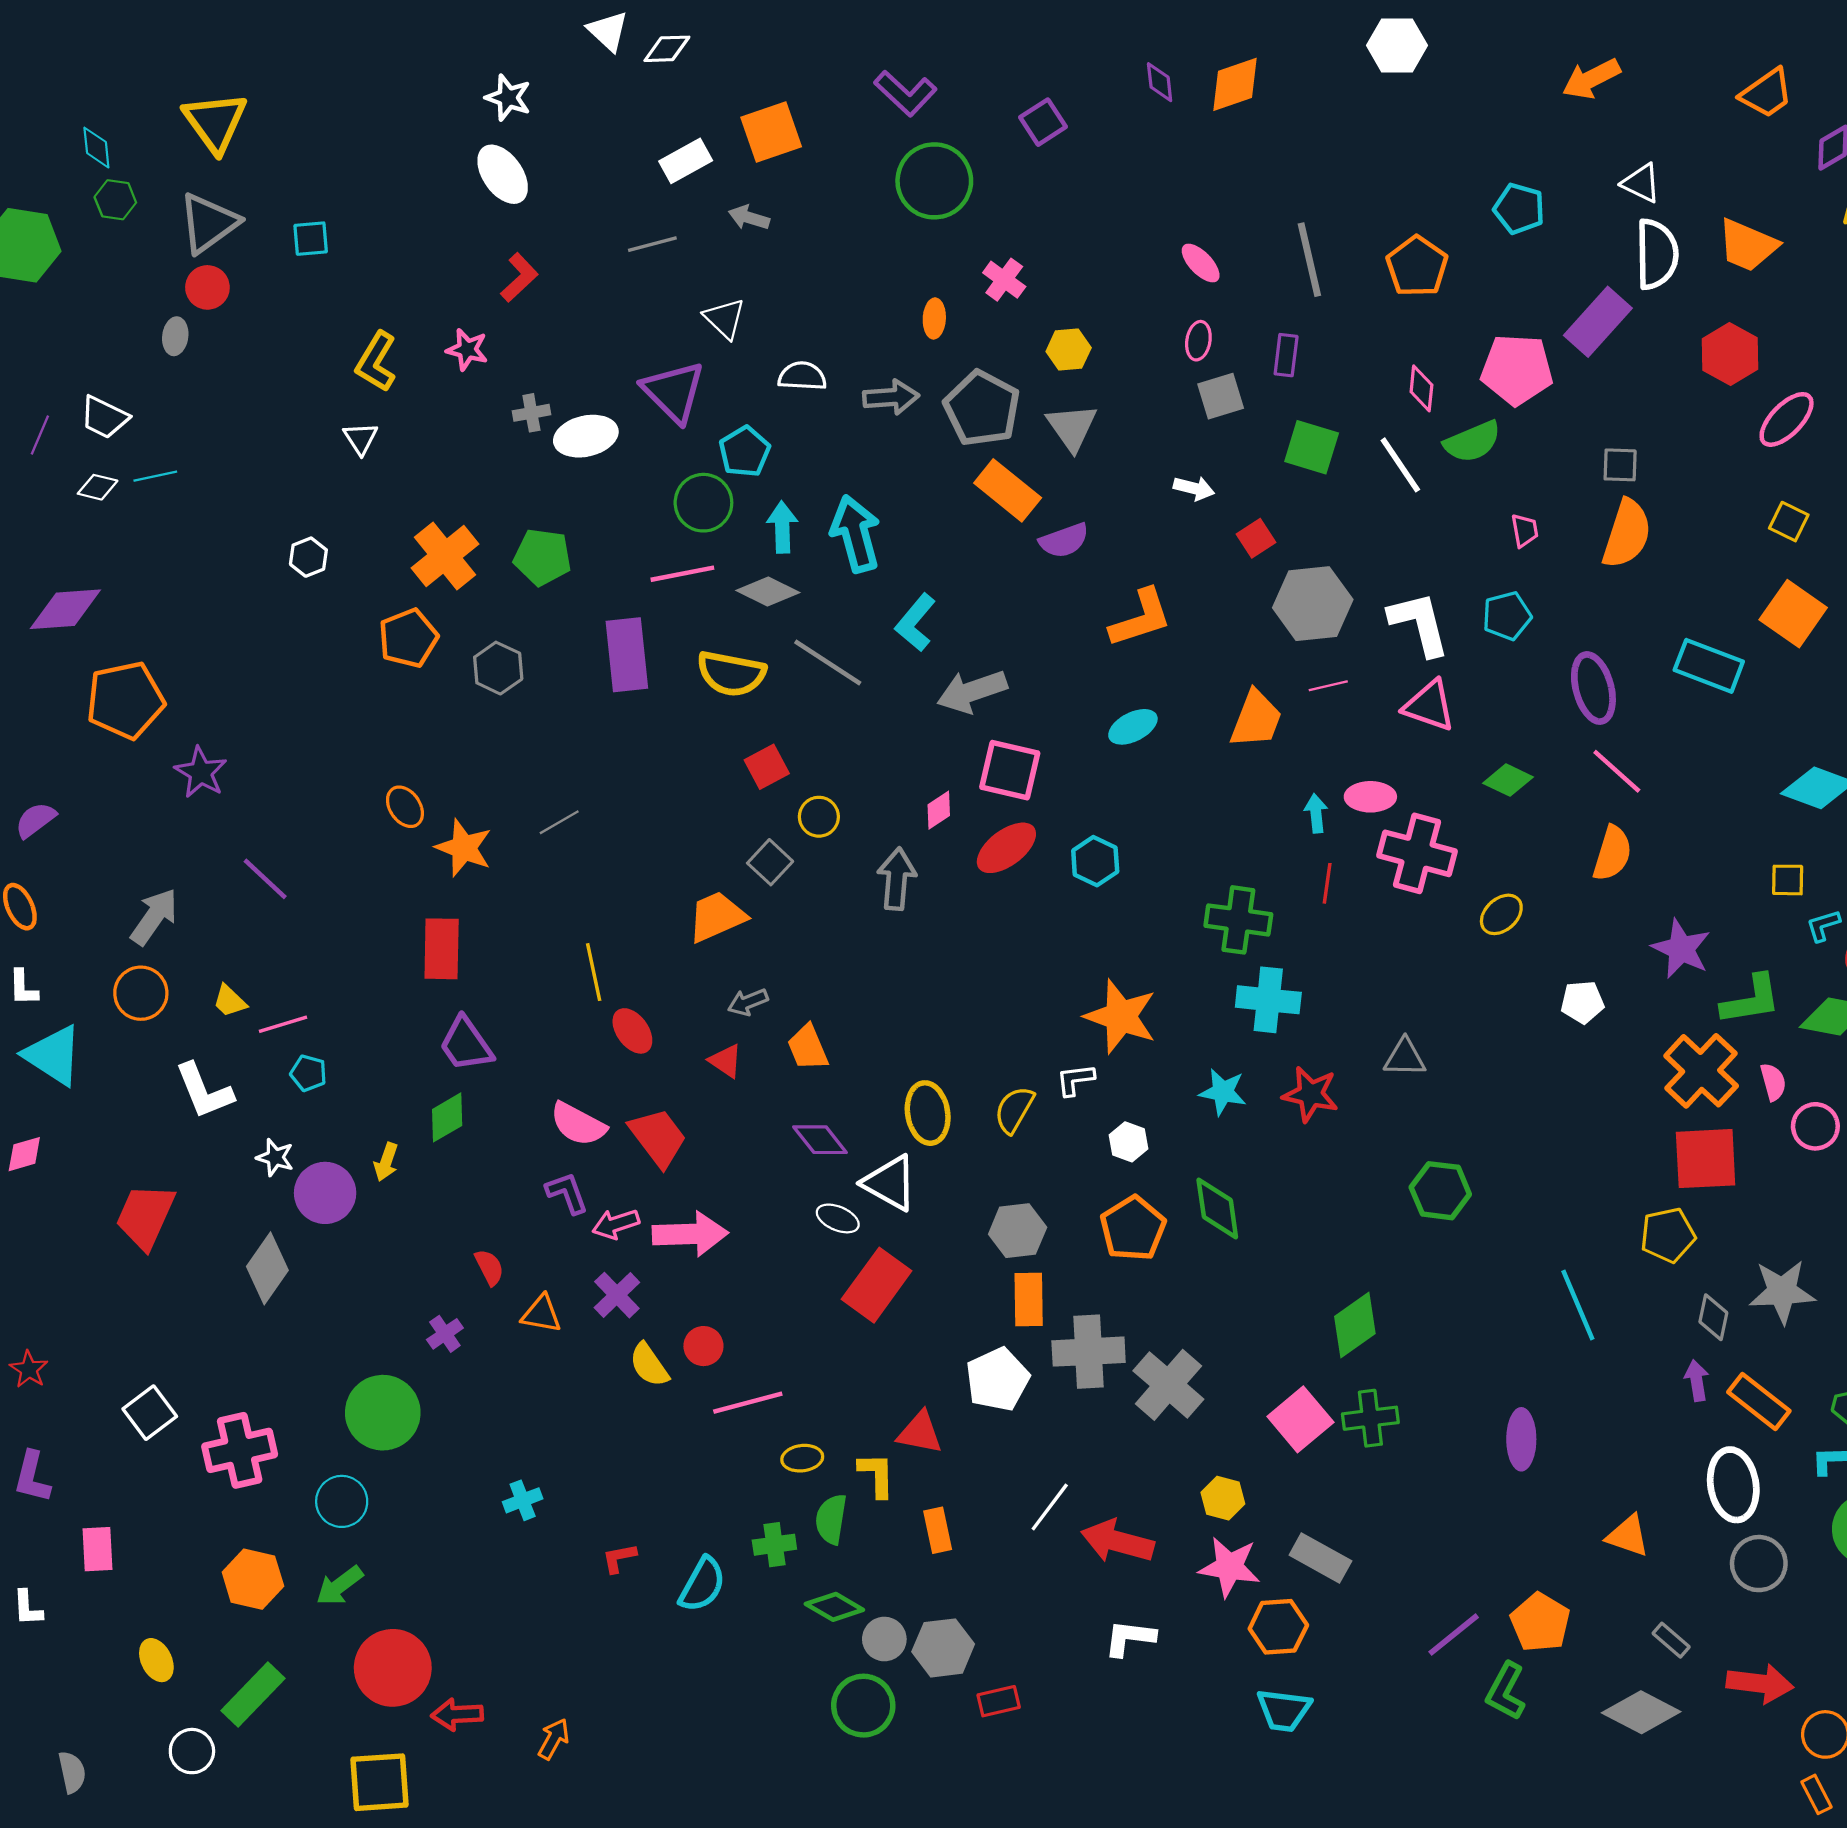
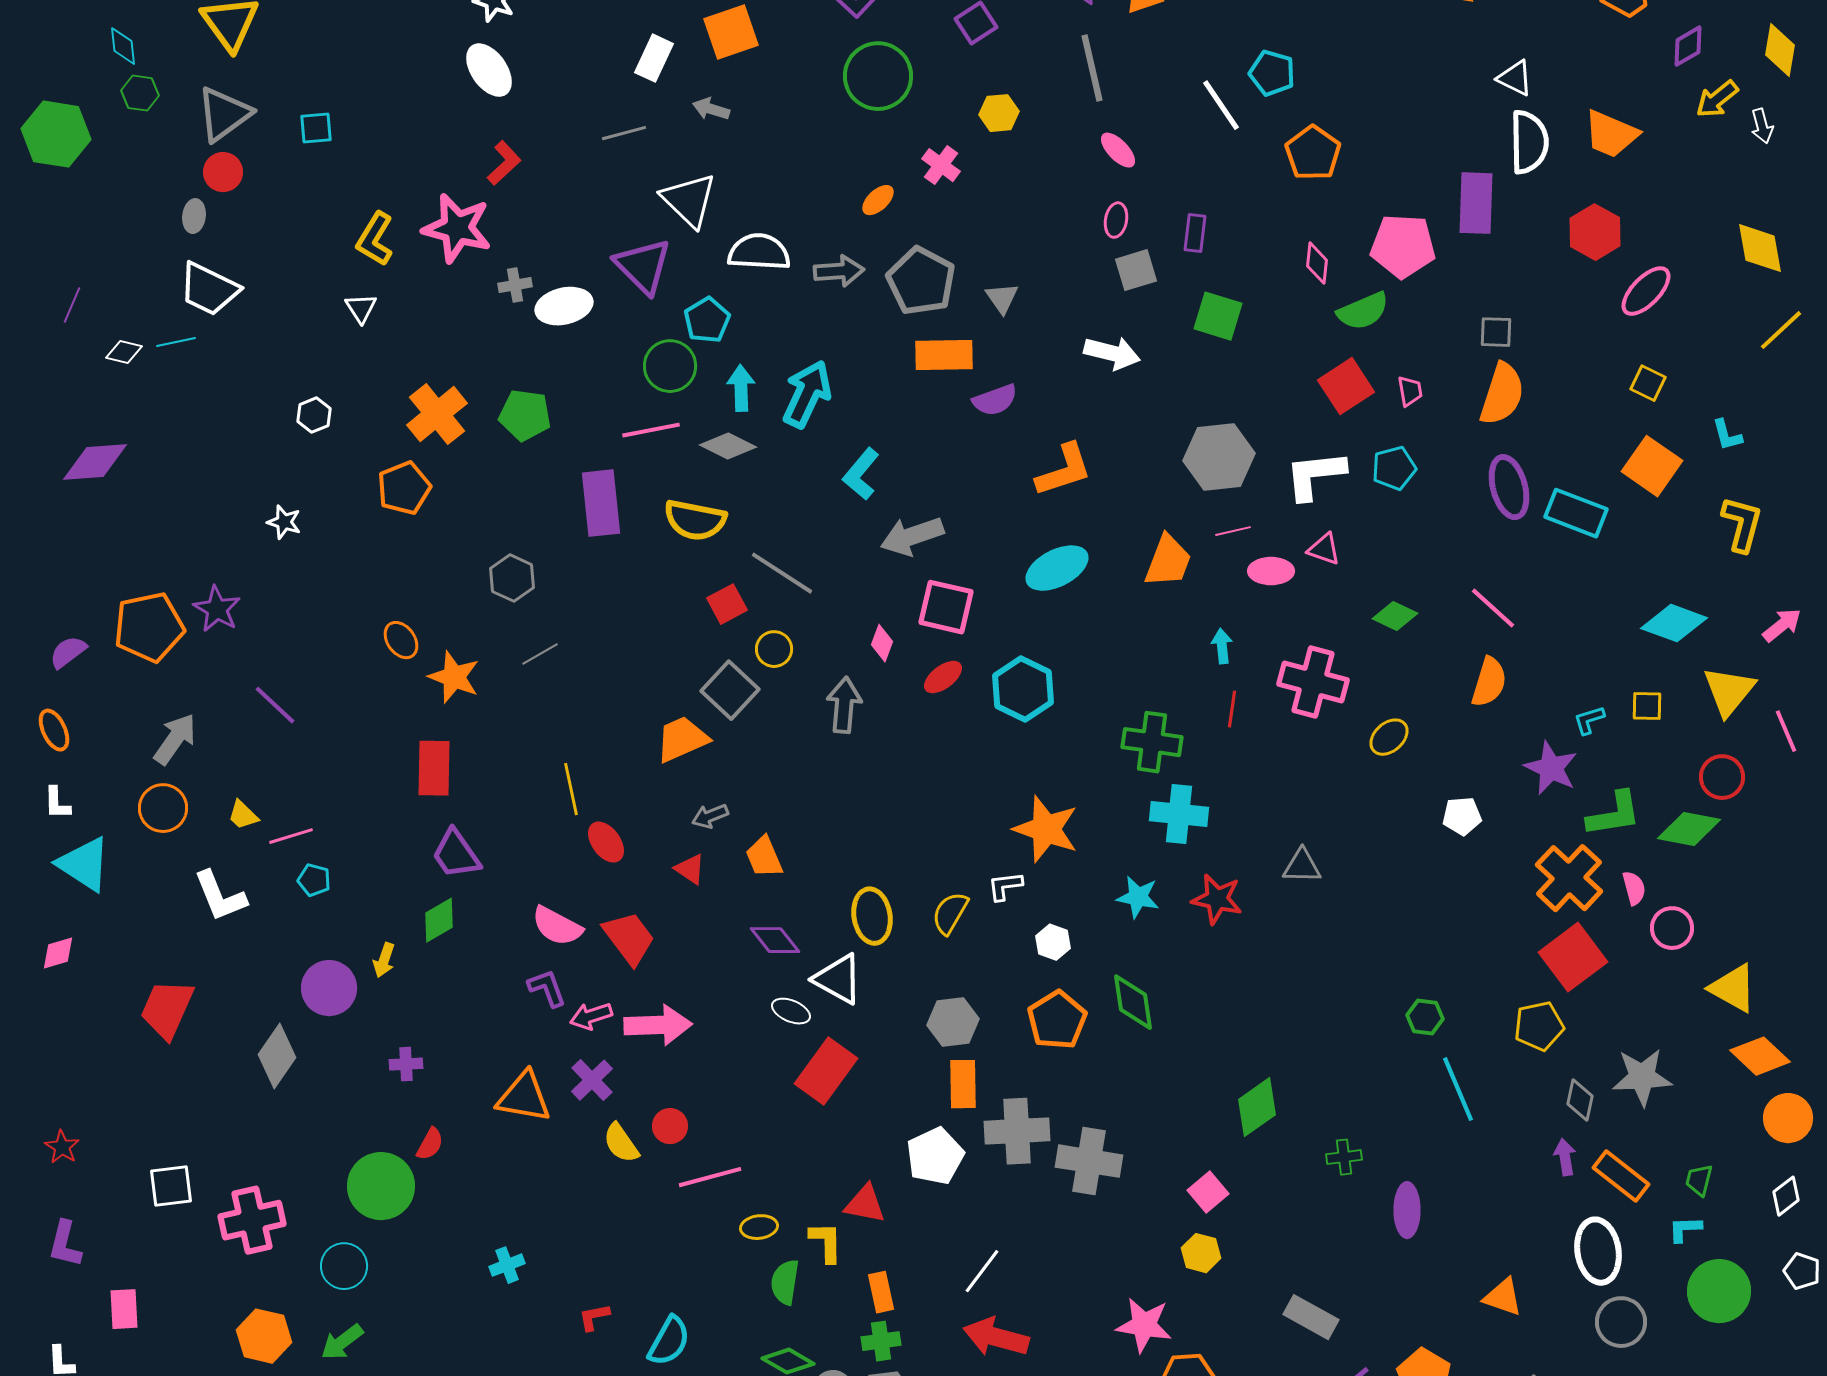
white rectangle: (686, 161) -> (654, 58), turned -36
cyan pentagon: (1519, 209) -> (1272, 73), moved
gray line: (1309, 260) -> (1092, 68), moved
white triangle: (725, 318) -> (689, 200), size x1.5
orange ellipse: (934, 318) -> (878, 200), turned 44
purple rectangle: (1598, 322) -> (1476, 203), turned -40
pink star: (467, 350) -> (457, 228), size x1.8
yellow hexagon: (1069, 350) -> (999, 113), moved
white semicircle: (802, 376) -> (759, 252), size x1.4
white trapezoid: (104, 417) -> (209, 289), moved, size x1.4
gray triangle: (1072, 427) -> (1002, 298), size x0.7
white line: (1400, 465) -> (1221, 105), moved
white arrow: (1194, 488) -> (1112, 353), size x1.5
orange rectangle: (1008, 490) -> (944, 355), turned -40
cyan arrow: (855, 534) -> (807, 394), turned 40
red square: (1256, 538) -> (1346, 386), moved, size x1.6
white L-shape: (1419, 624) -> (1315, 475), turned -82
gray line: (828, 662) -> (782, 573), moved
gray hexagon: (498, 668) -> (512, 578), moved
purple ellipse: (1593, 688) -> (1509, 487), moved
orange pentagon: (125, 700) -> (149, 627), moved
pink triangle: (1429, 706) -> (1324, 549), size x0.7
cyan ellipse: (1133, 727) -> (1057, 568), size x1.4
pink ellipse: (1370, 797) -> (1271, 571), moved
pink diamond: (939, 810) -> (882, 643), turned -36
red ellipse: (1006, 848) -> (943, 677), size x0.7
cyan hexagon: (1095, 861) -> (1023, 689), size x1.4
gray square: (770, 862) -> (730, 690), size x1.4
cyan L-shape: (1823, 925) -> (1589, 720), moved
white star: (275, 1157) -> (284, 522), moved
red square: (1706, 1159) -> (1573, 957), turned -34
green hexagon: (1440, 1191) -> (1425, 1017), moved, size x0.7
red semicircle: (489, 1267) -> (430, 1144), moved, turned 56
orange triangle: (541, 1314) -> (524, 1097), size x1.5
purple cross: (445, 1334) -> (406, 1064), moved, turned 32
gray cross: (1168, 1385) -> (1089, 1161), turned -32
white square: (150, 1413) -> (171, 1186), turned 30
green cross: (1370, 1418) -> (1344, 1157), moved, size x0.7
pink square: (1300, 1419) -> (1208, 1192), size x0.7
yellow hexagon: (1223, 1498) -> (1201, 1253), moved
red arrow: (1117, 1541) -> (996, 1337), moved
green cross: (774, 1545) -> (881, 1341), moved
gray rectangle: (1320, 1558) -> (1311, 1317), moved

